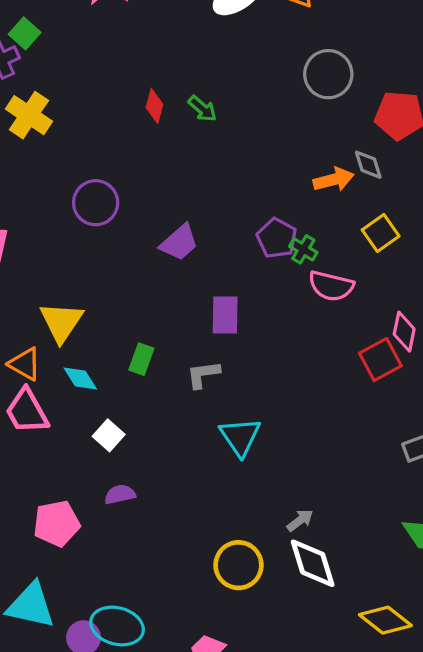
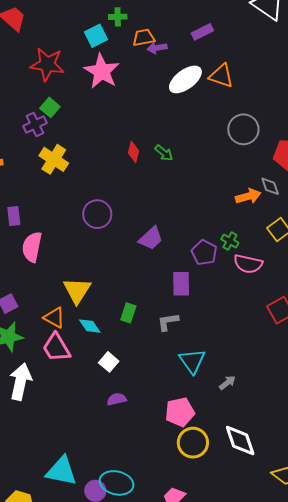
purple pentagon: (277, 238) -> (204, 253), moved
gray arrow: (300, 520) -> (227, 383), moved
pink pentagon: (57, 523) -> (180, 412), moved

